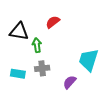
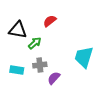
green arrow: (37, 45) -> (35, 43), turned 56
purple semicircle: (70, 82) -> (54, 78), moved

